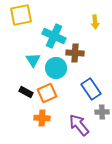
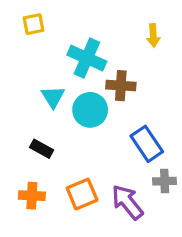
yellow square: (21, 15) -> (33, 24), size x0.6
orange square: (47, 93) -> (82, 194), moved
orange cross: (42, 118) -> (32, 196), moved

